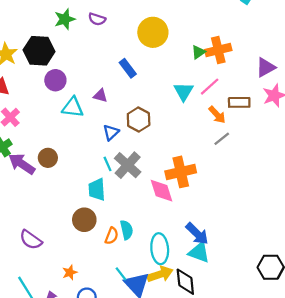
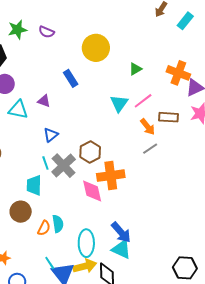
orange cross: (218, 50) -> (178, 73), moved, turned 30
brown hexagon: (139, 120) -> (90, 152), moved

